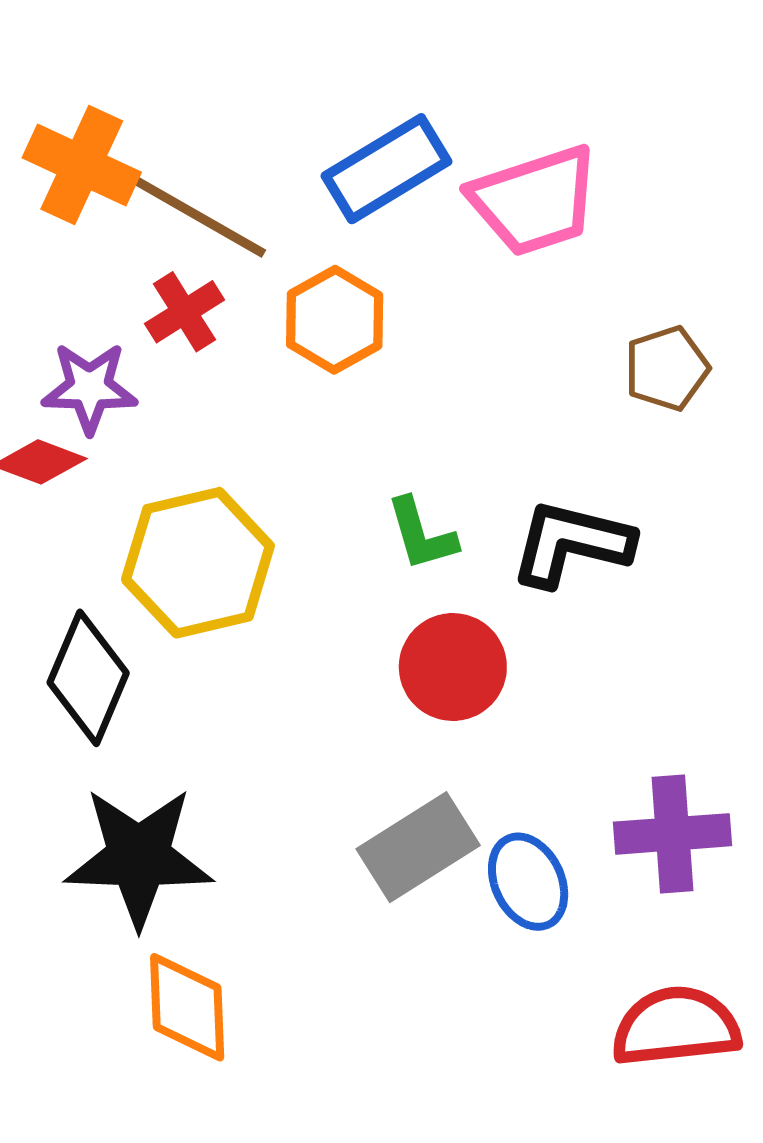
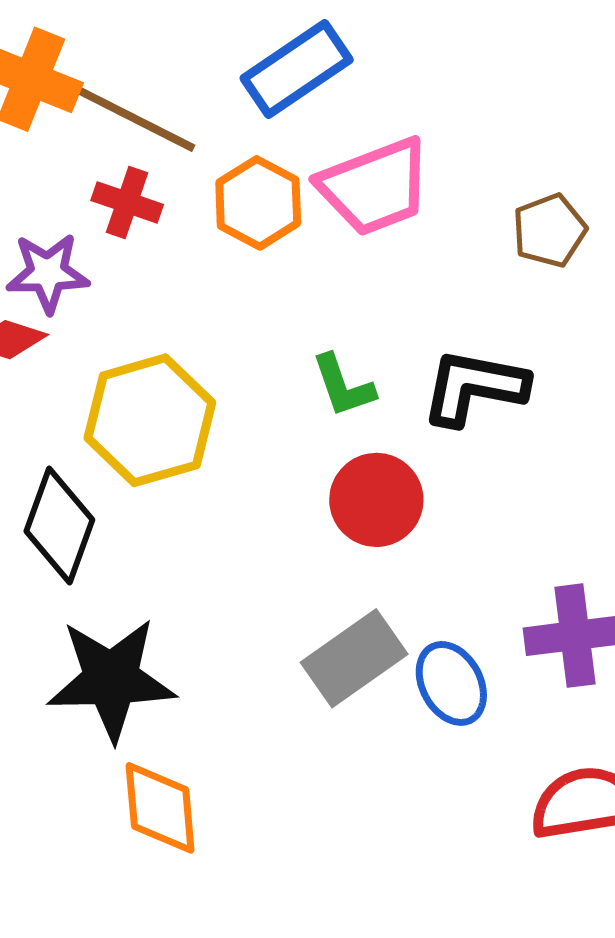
pink trapezoid: (535, 201) -> (375, 187), moved
red cross: (184, 312) -> (127, 202), turned -36

